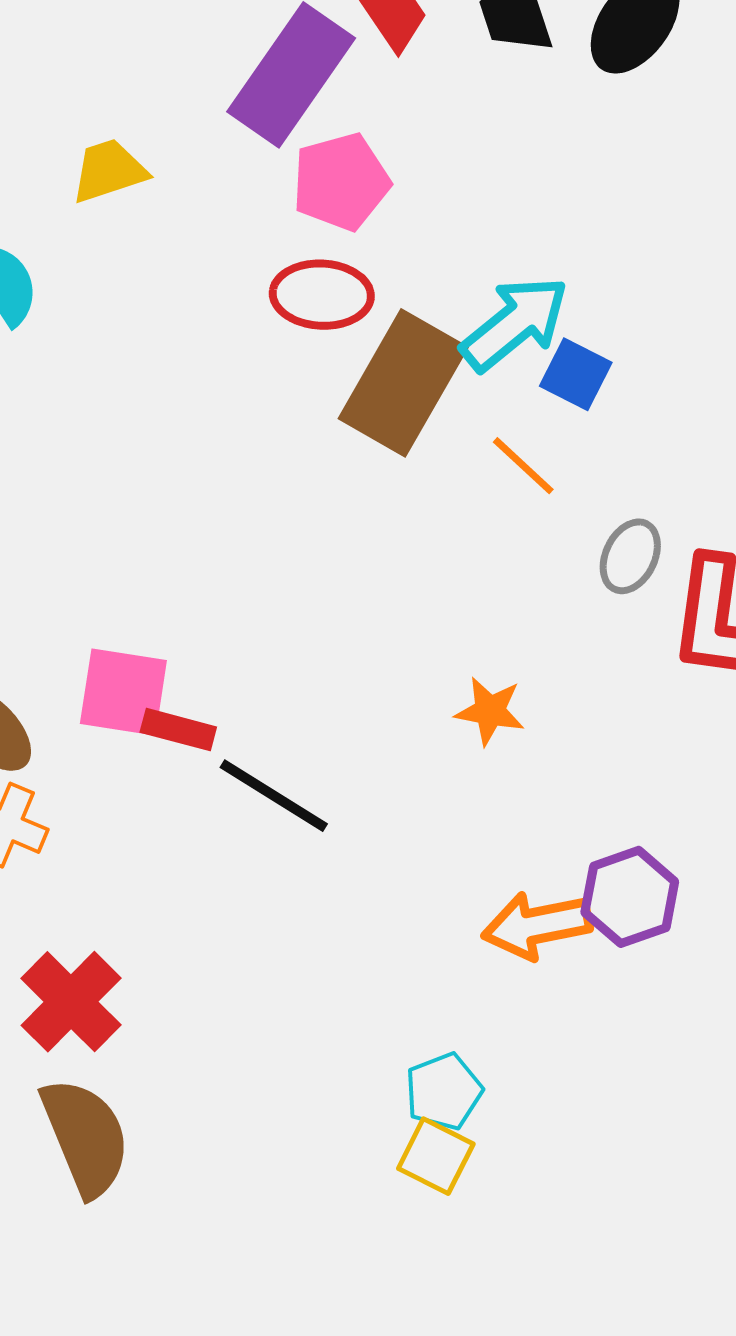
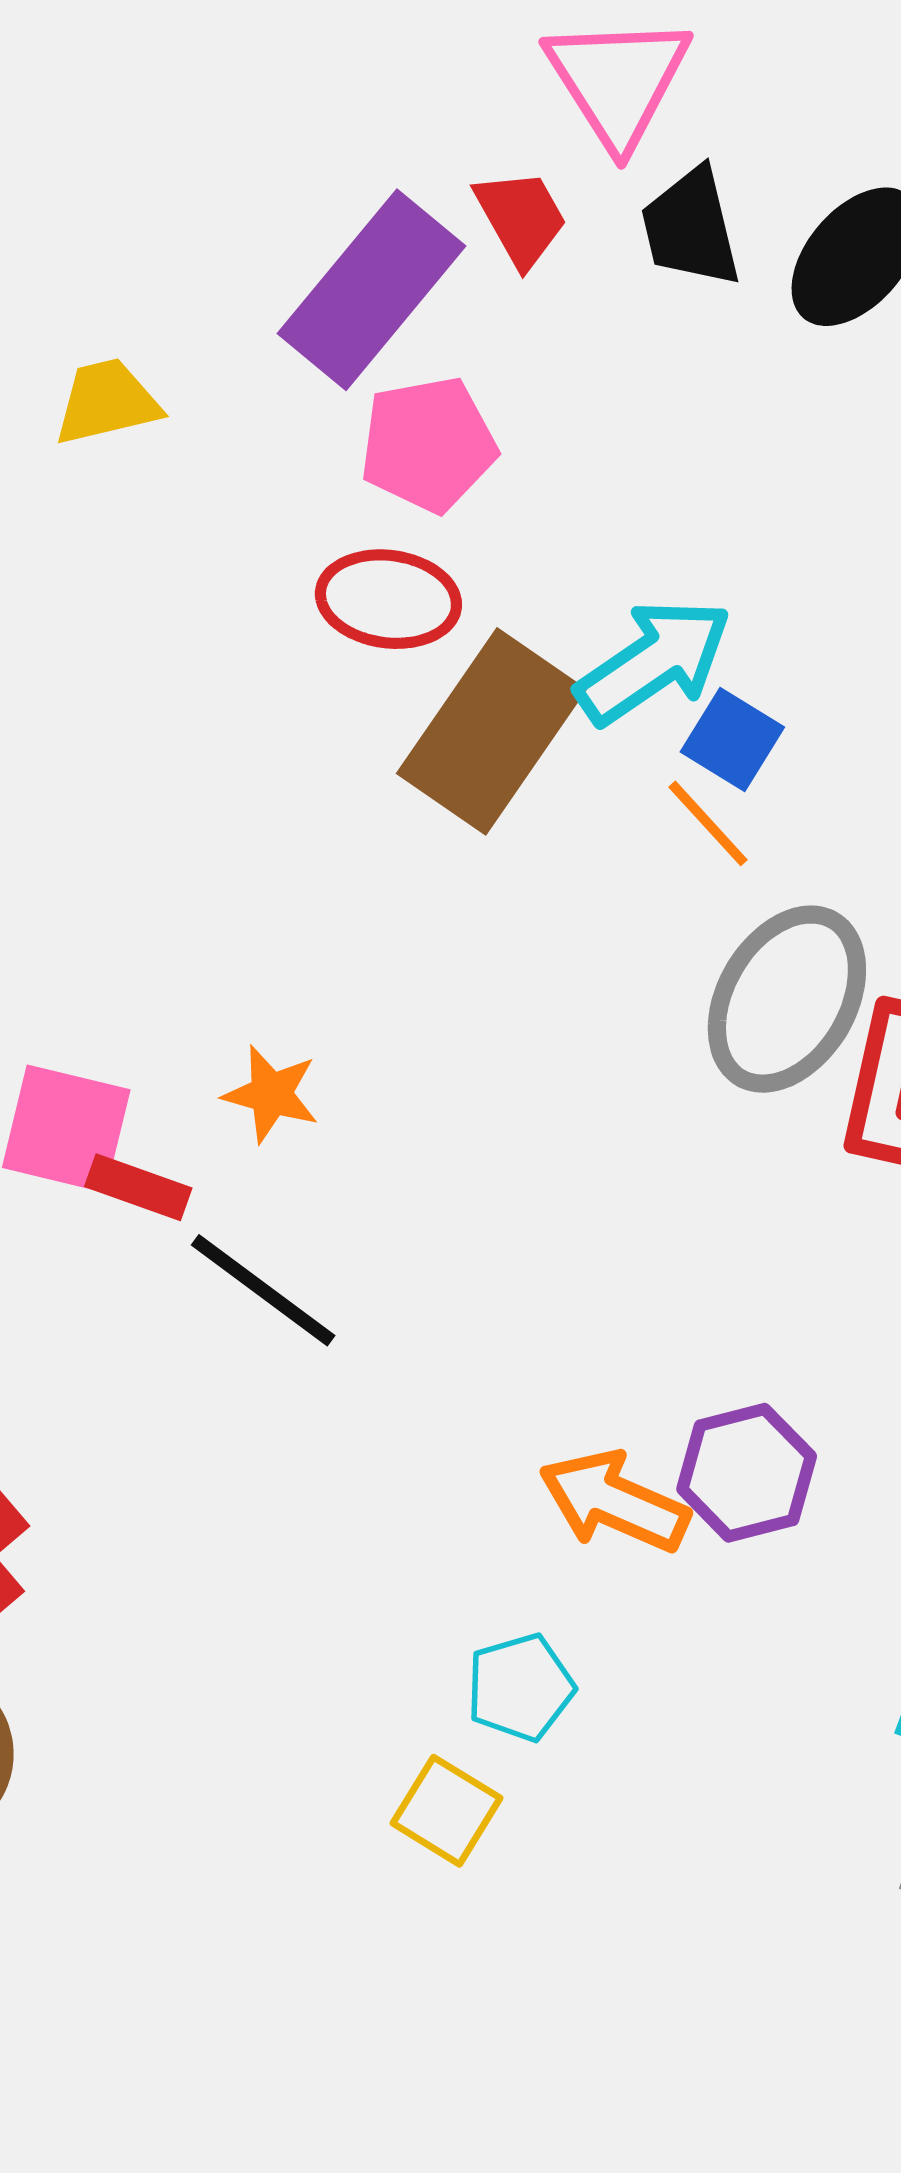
orange line: (523, 466) -> (708, 823), moved
gray ellipse: (630, 556) -> (787, 999), size x1.8
orange star: (490, 711) -> (271, 1094), moved
orange arrow: (537, 925) -> (614, 1502), turned 30
cyan pentagon: (444, 1091) -> (520, 1687), moved

